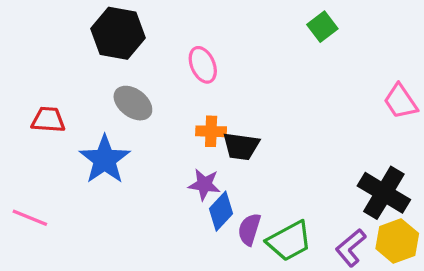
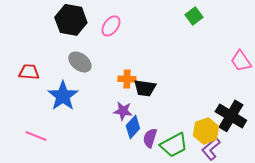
pink ellipse: (203, 65) -> (111, 26), moved, turned 60
pink line: (30, 218) -> (36, 136), moved
yellow hexagon: (397, 241) -> (206, 131), moved

